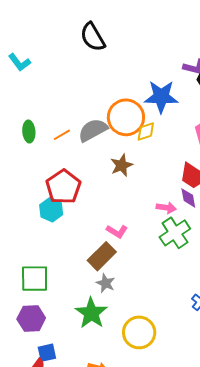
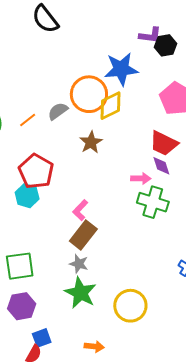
gray semicircle: (93, 130) -> (58, 111), size x0.7
yellow diamond: (146, 132) -> (111, 106), size x1.4
pink L-shape: (117, 231) -> (80, 210), moved, turned 110
green cross: (175, 233) -> (153, 202), turned -32
gray star: (106, 283) -> (79, 264), moved

